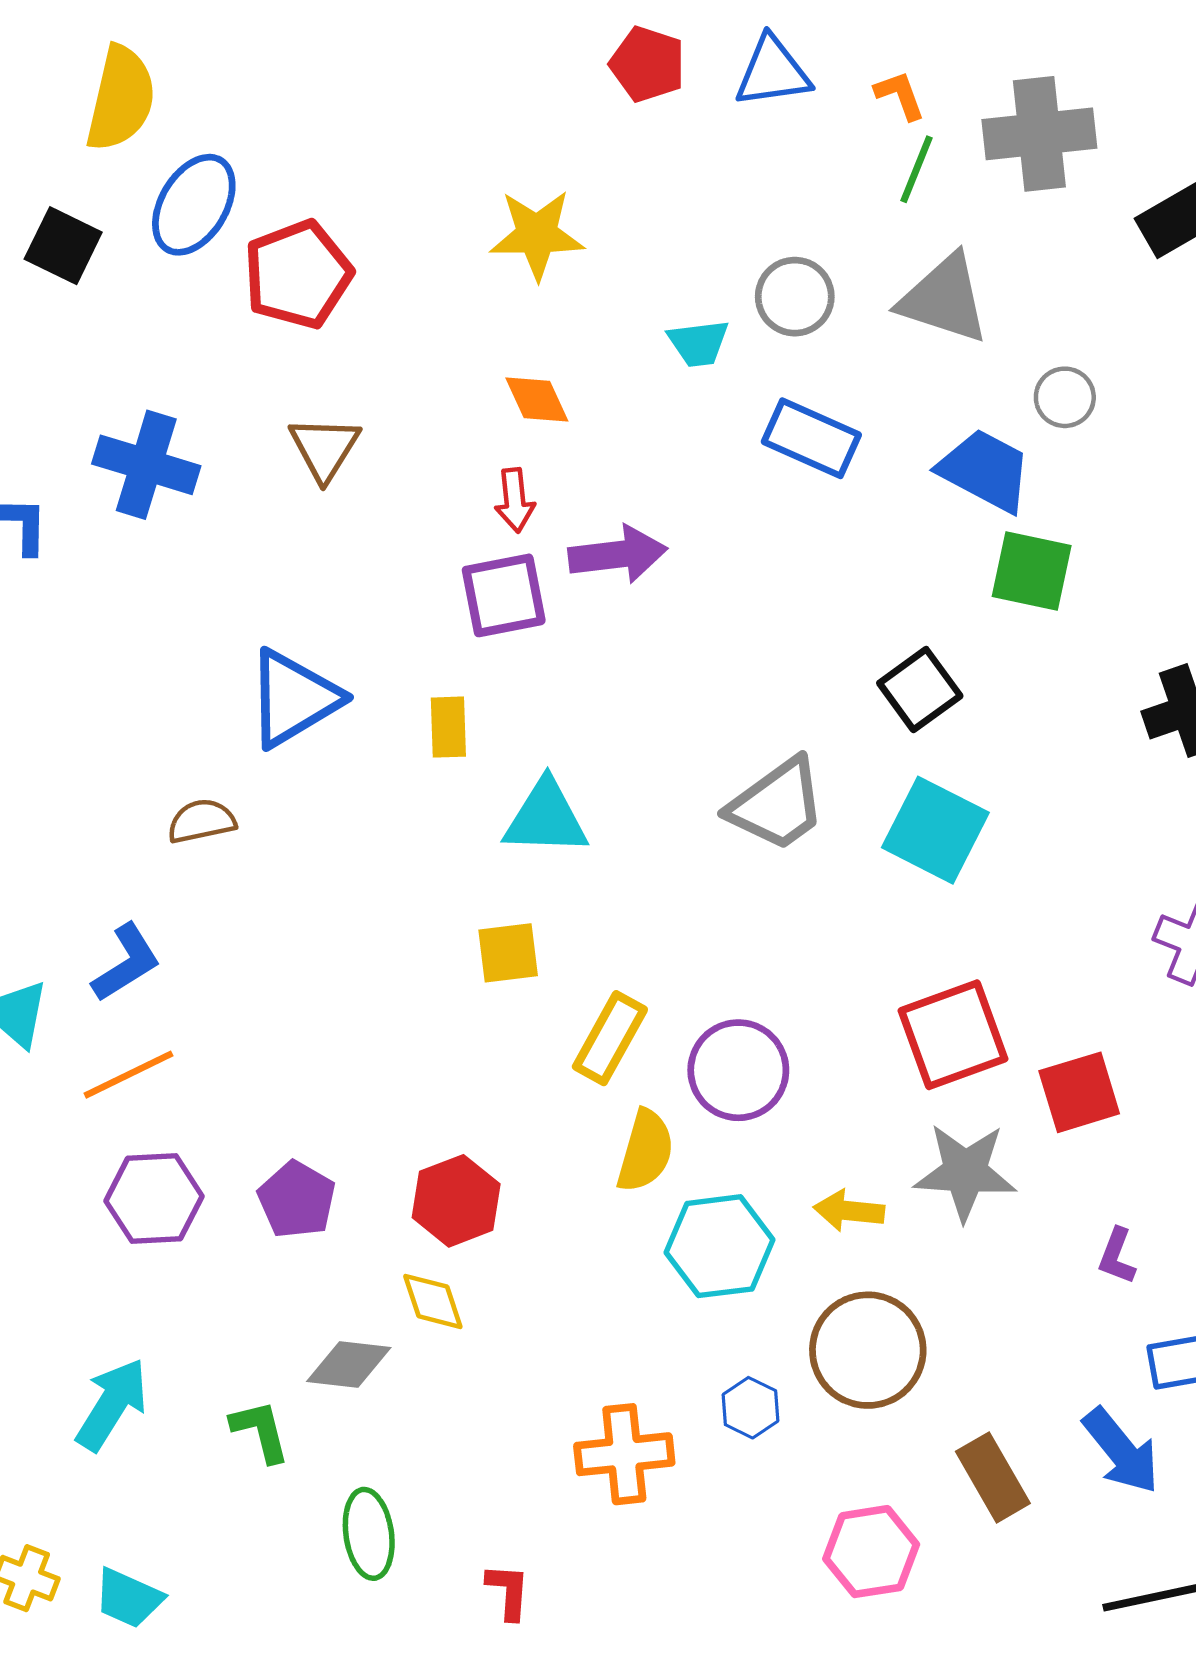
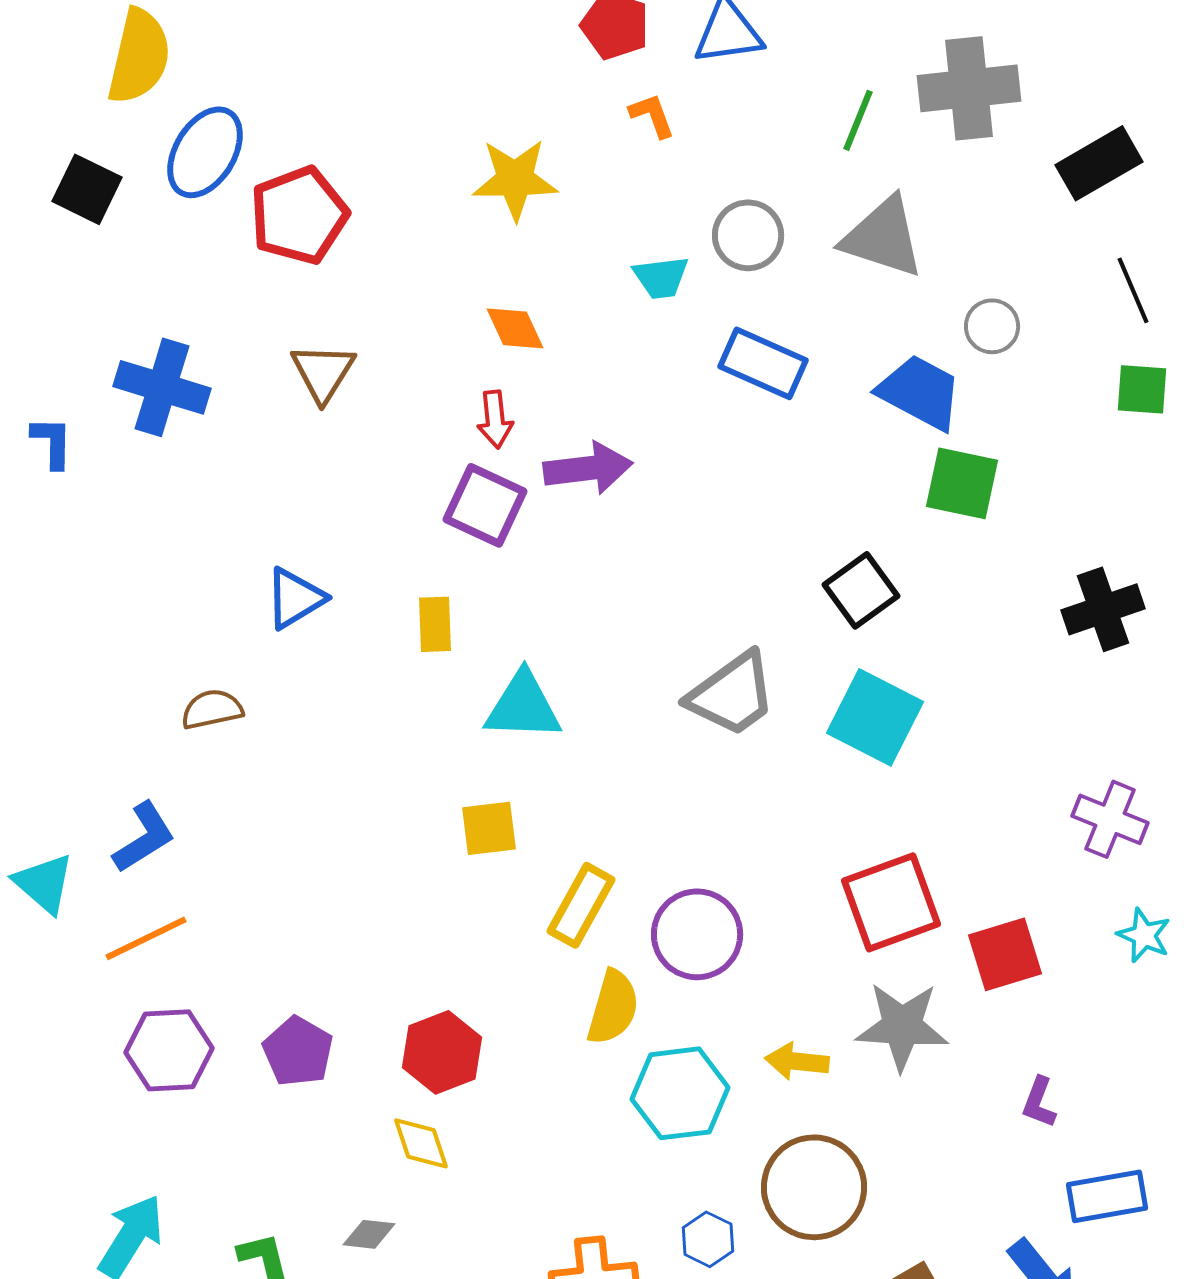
orange L-shape: (900, 95) -> (652, 115), moved
purple square: (504, 595) -> (485, 505), turned 36
blue triangle: (293, 698) -> (295, 598), size x0.7
gray diamond: (349, 1365) -> (369, 1234), moved, size x0.7

